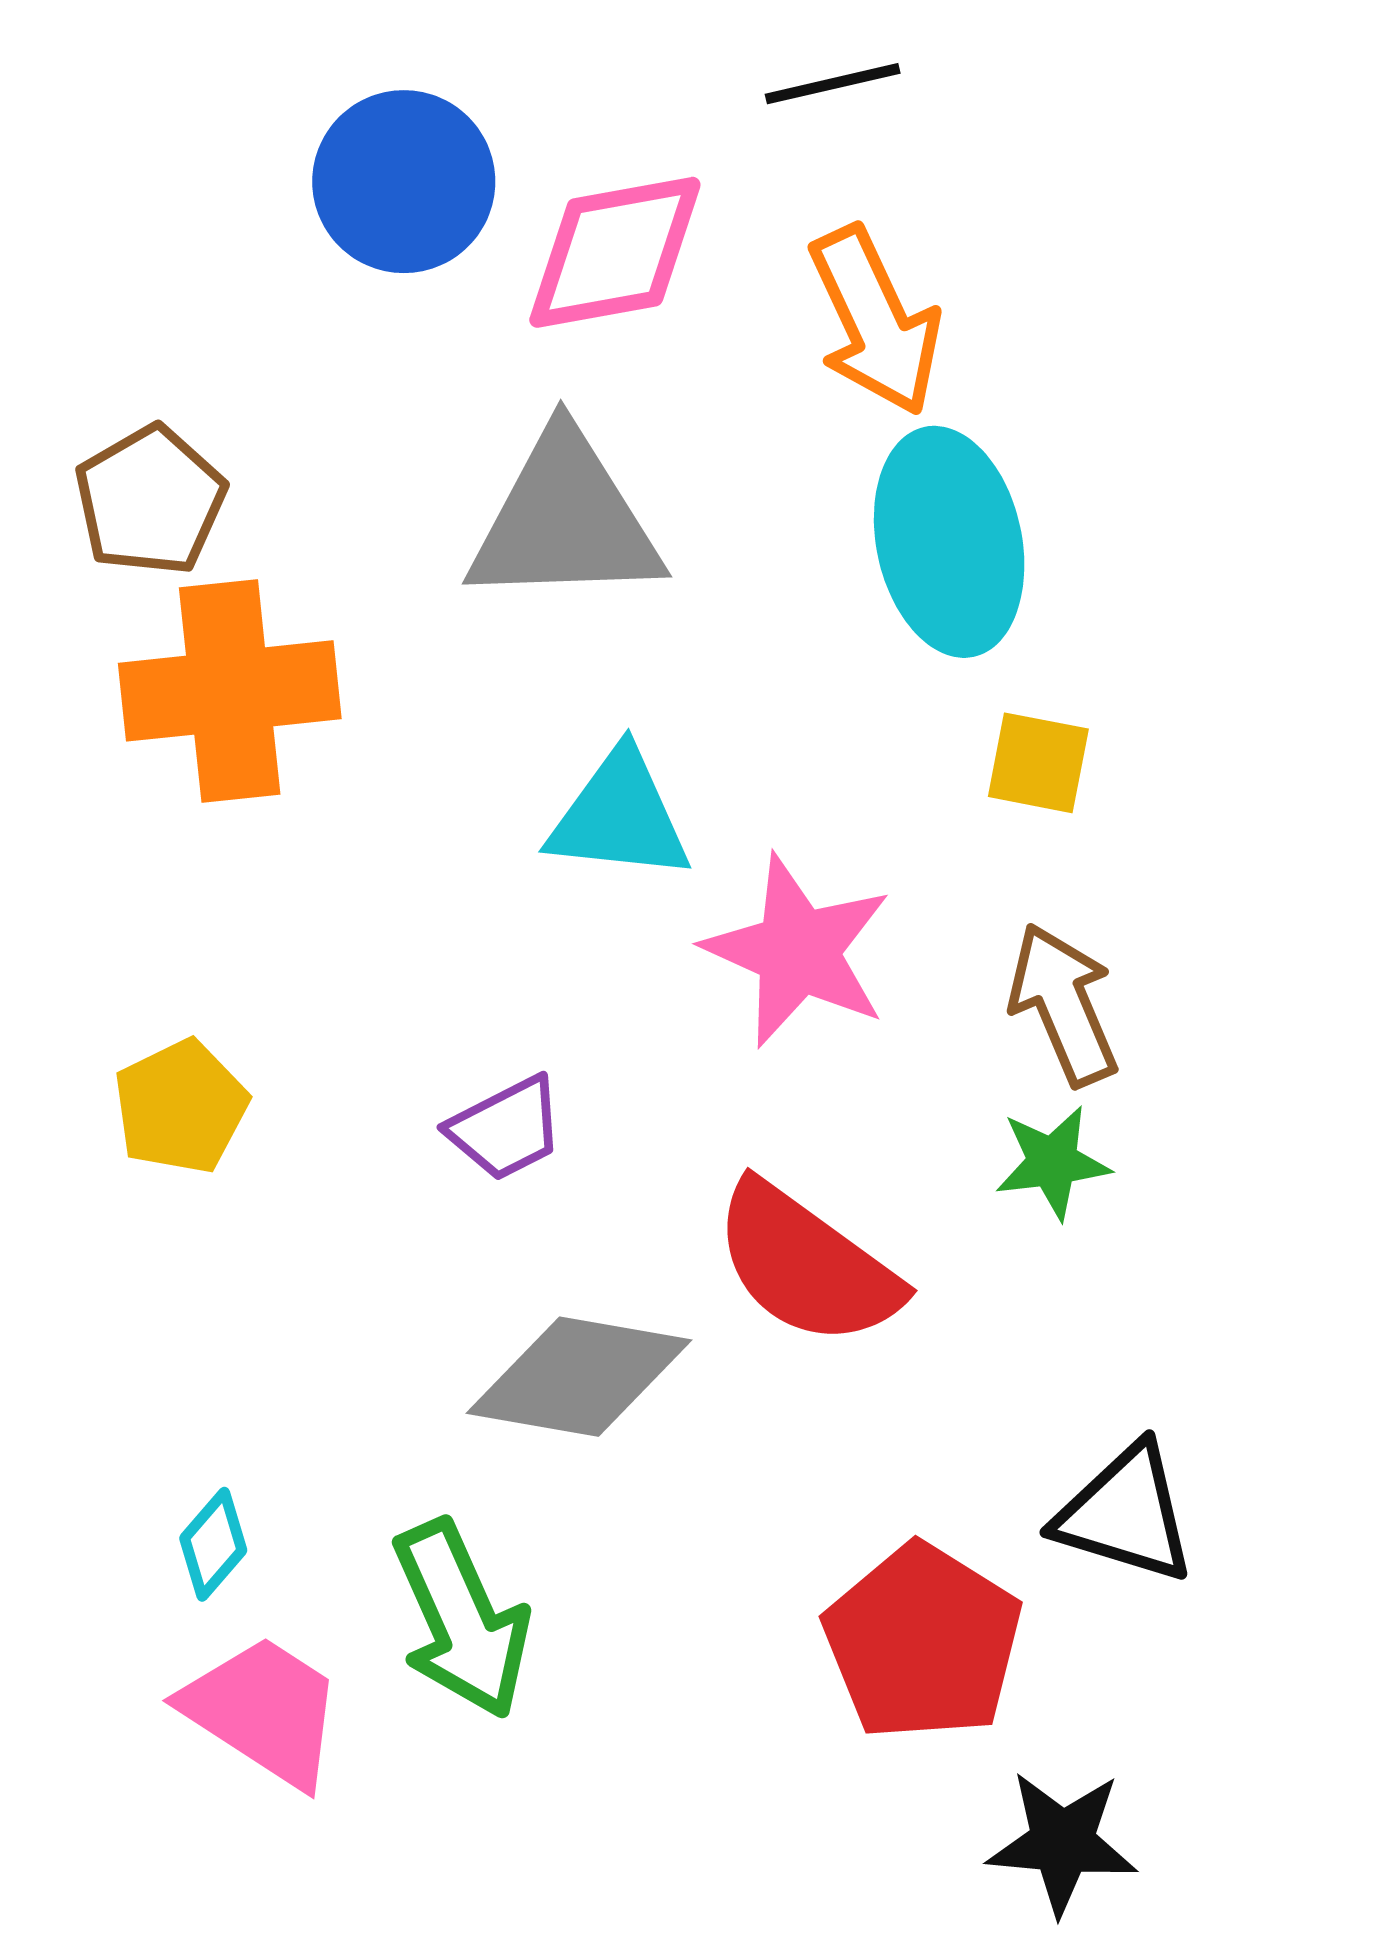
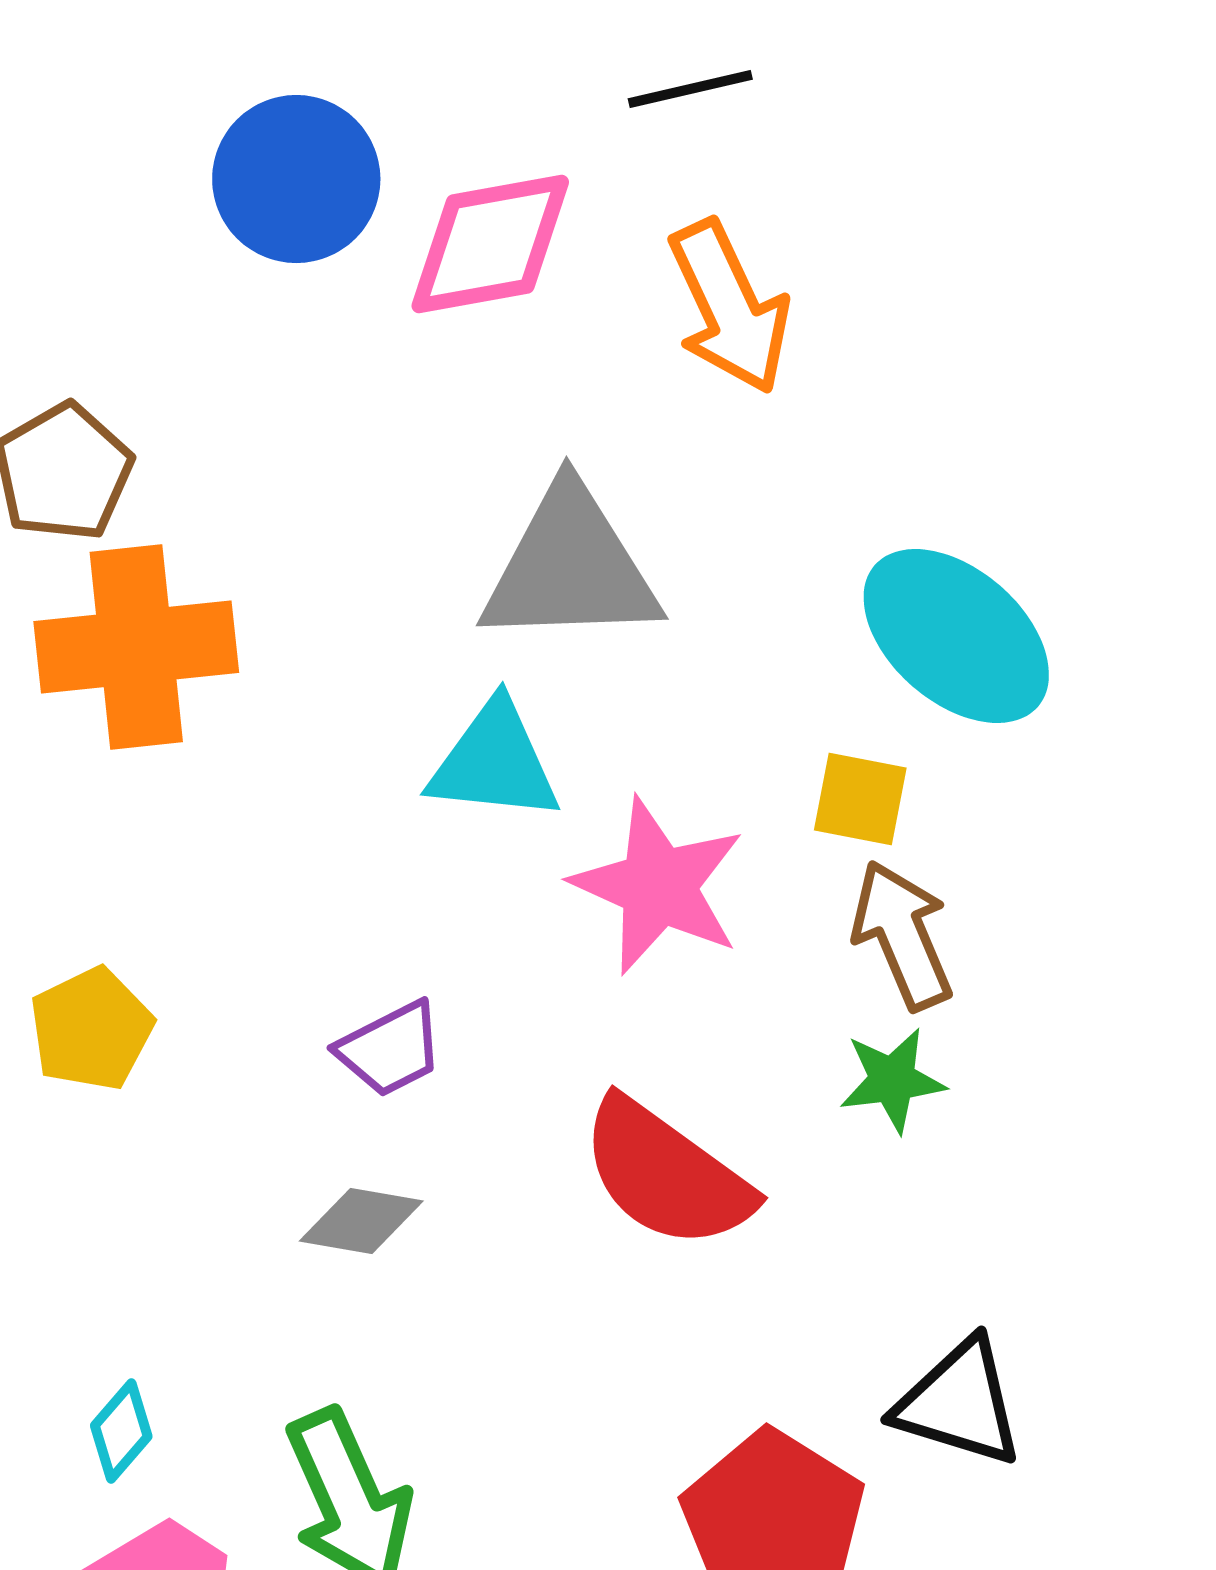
gray triangle: (565, 520) -> (570, 567), moved
cyan ellipse: (949, 542) -> (956, 636), moved, turned -37
yellow square: (1038, 763) -> (860, 799), moved
gray diamond: (579, 1377) -> (361, 1221), moved, size x0.6

